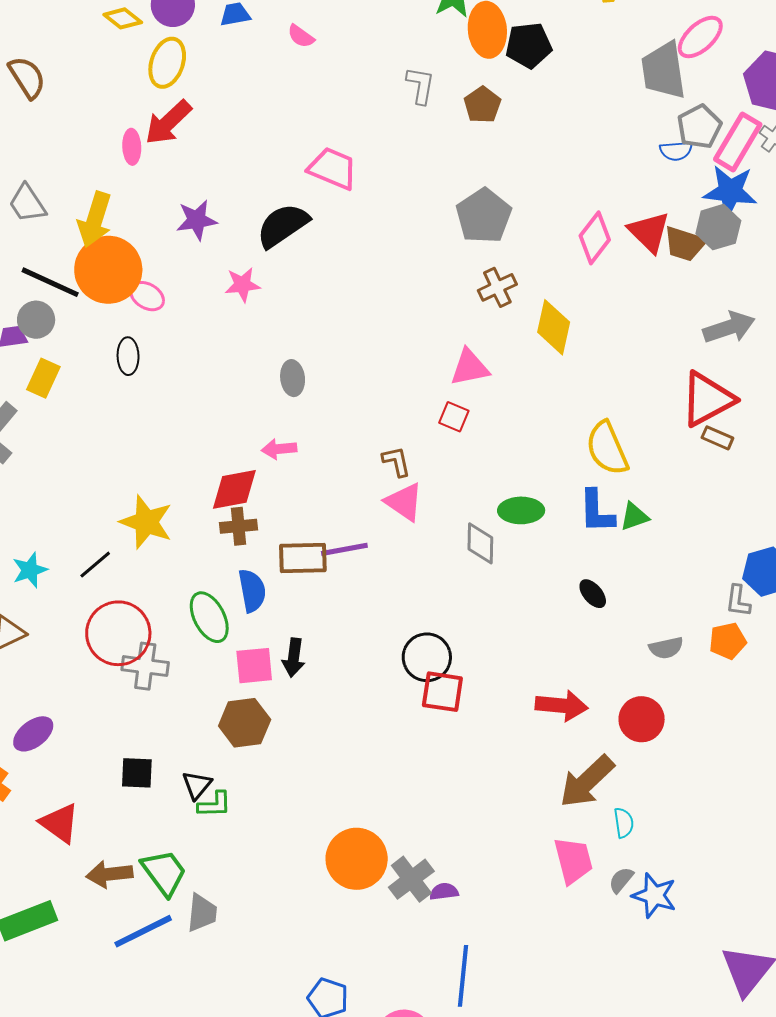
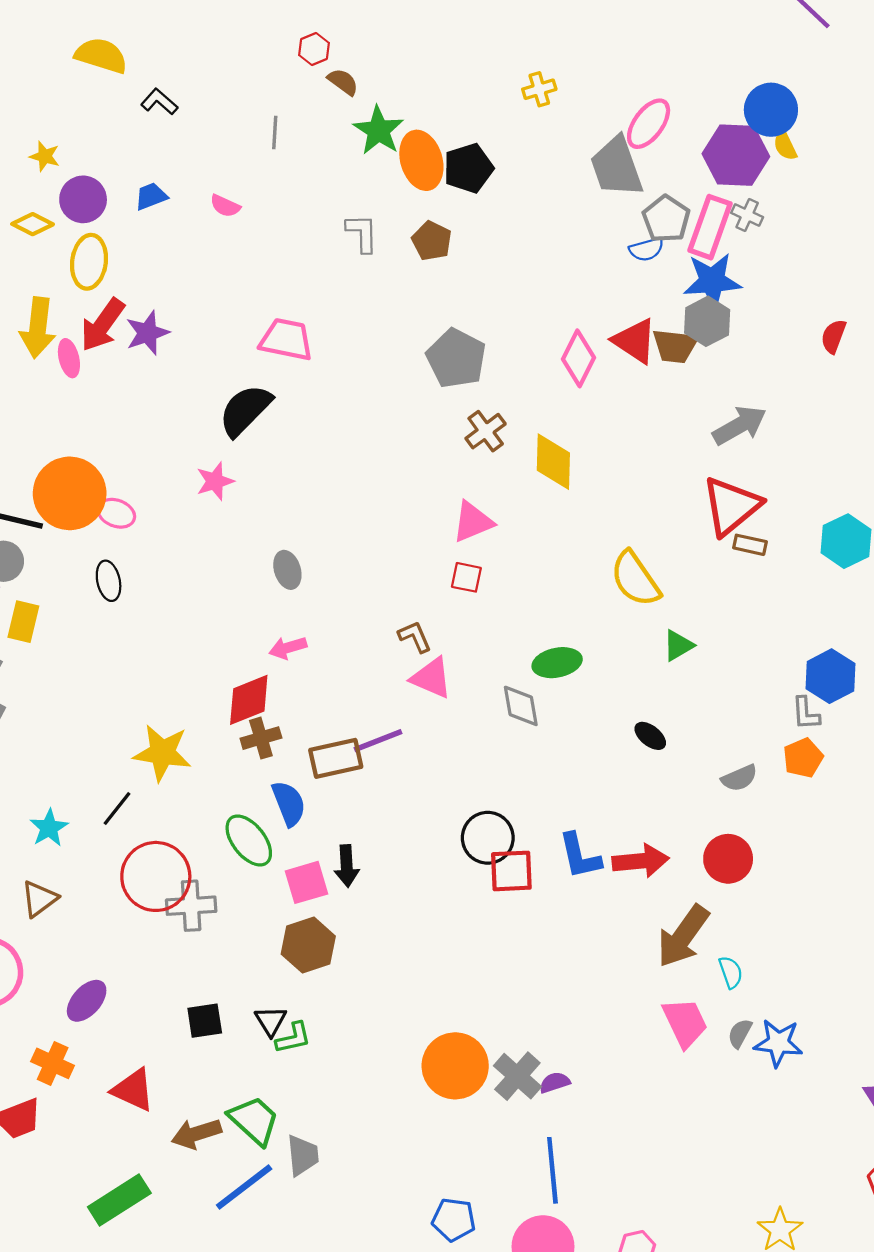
yellow arrow: (95, 220) -> (38, 328), moved
purple star: (197, 220) -> (147, 333), moved
blue L-shape: (597, 511) -> (580, 856), moved
blue line: (463, 976) -> (552, 1170), moved

